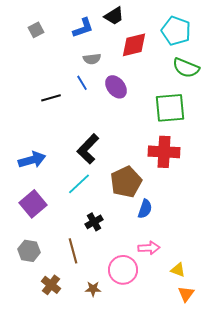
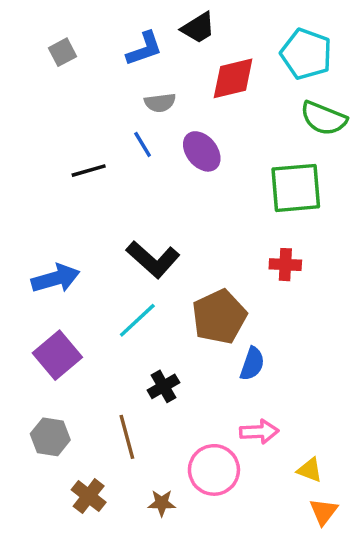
black L-shape: (88, 149) -> (153, 259), turned -92
red cross: (164, 152) -> (285, 265), size x0.6

